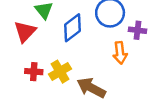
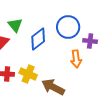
yellow cross: (60, 72) -> (28, 74), turned -36

